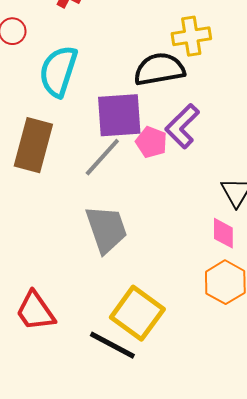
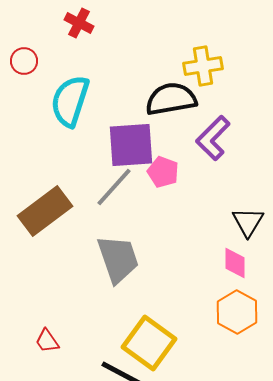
purple L-shape: (182, 126) -> (213, 138), moved
brown rectangle: (33, 145) -> (45, 211), moved, turned 38
red trapezoid: (35, 311) -> (47, 341), size x0.6

